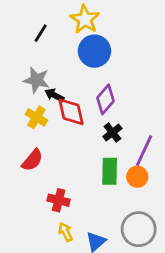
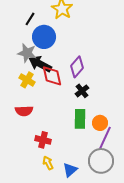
blue circle: (94, 51) -> (44, 37), moved
black arrow: (54, 95) -> (40, 64), size x1.6
purple line: (144, 150) -> (105, 138), moved
red semicircle: (32, 160) -> (24, 111), turned 48

